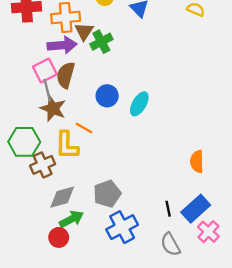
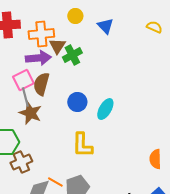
orange line: (84, 128) -> (55, 182), moved
yellow L-shape: (67, 145) -> (82, 145), moved

